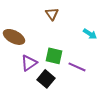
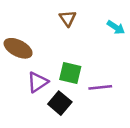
cyan arrow: (90, 34) -> (116, 27), moved
purple line: (77, 67) -> (100, 87), turned -30

